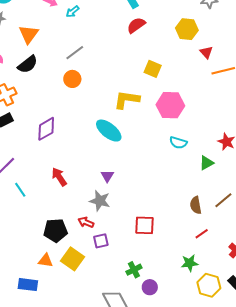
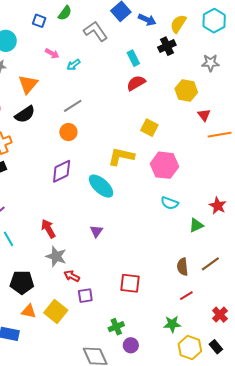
purple diamond: (46, 129) -> (62, 171), moved
gray star: (100, 201) -> (56, 256), moved
black pentagon: (56, 230) -> (22, 282), moved

